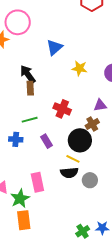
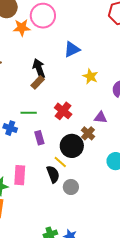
brown rectangle: (30, 88) -> (38, 82), turned 32
brown cross: (92, 124) -> (88, 133), turned -32
black semicircle: (69, 173) -> (53, 174), turned -120

